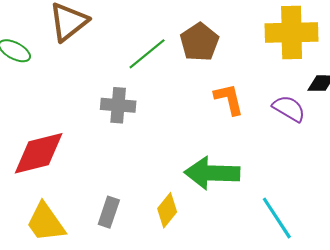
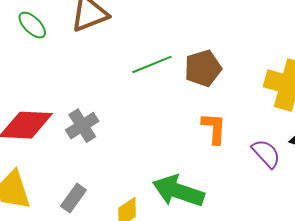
gray cross: (118, 105) -> (82, 126), moved, turned 36

